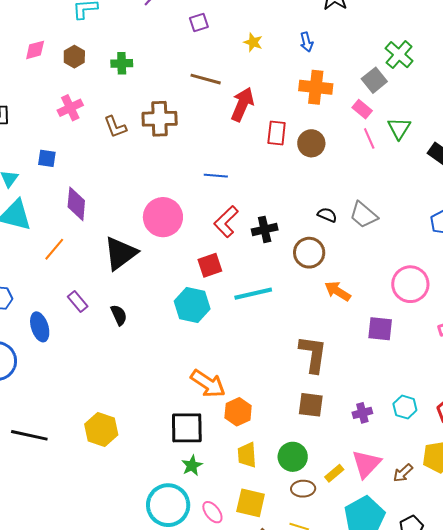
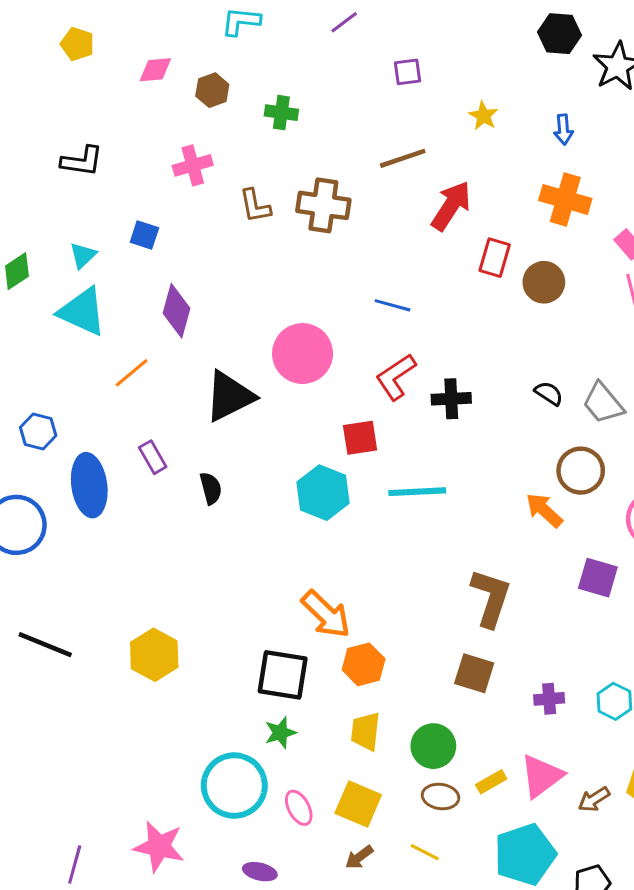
brown line: (206, 79) -> (403, 158), turned -44
brown circle: (309, 253) -> (581, 471), moved
blue ellipse: (40, 327) -> (89, 485), size x1.4

